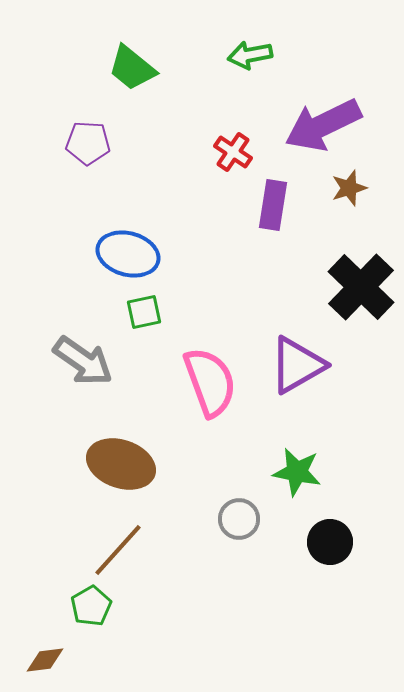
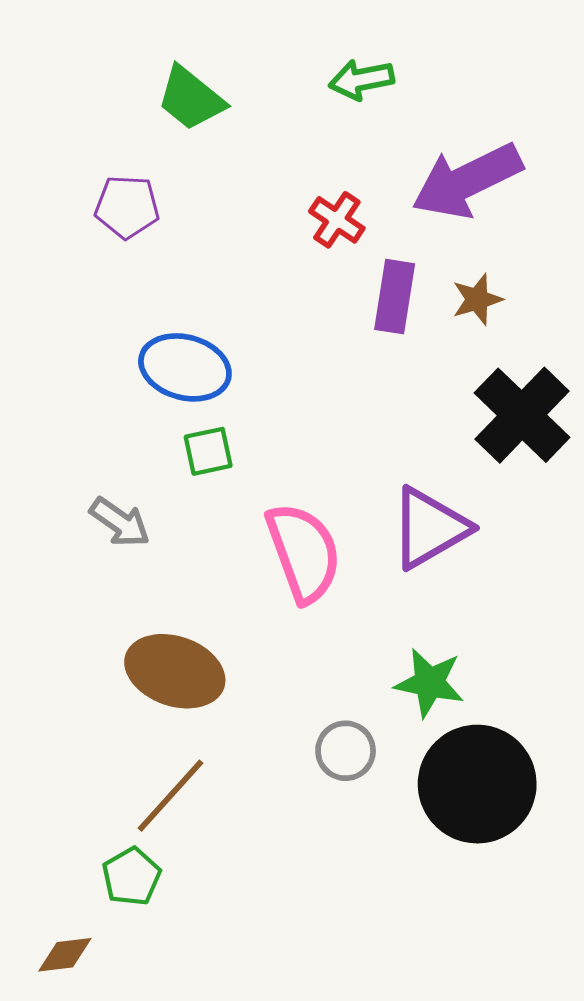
brown star: (349, 188) -> (477, 299), moved
gray arrow: (83, 361) -> (120, 522), size x0.7
black circle: (330, 542) -> (477, 784), size x1.8

